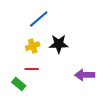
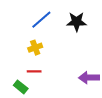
black star: (59, 44) -> (77, 22), moved

